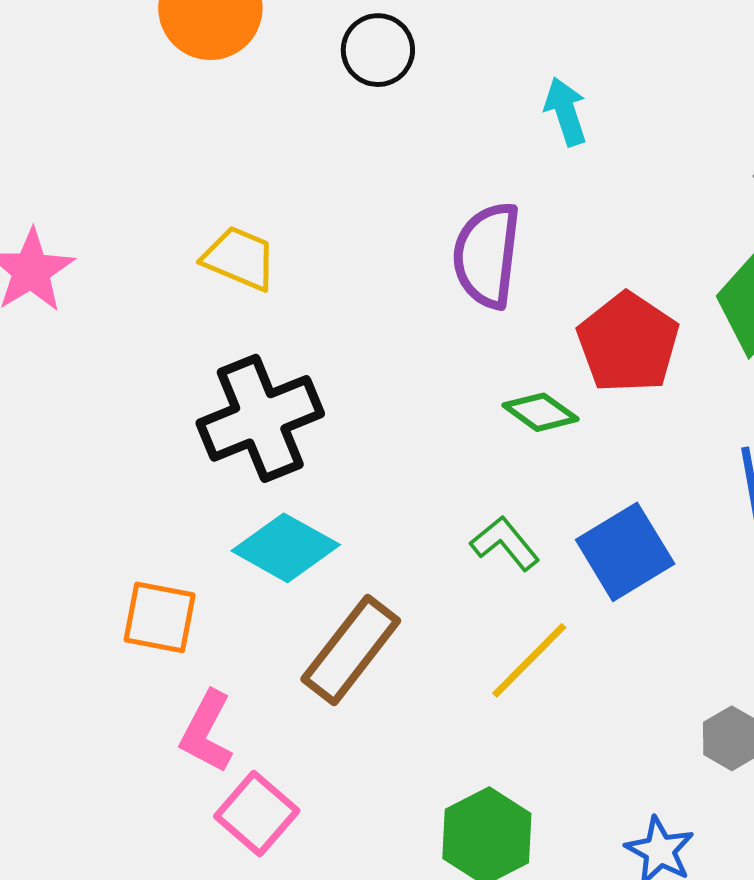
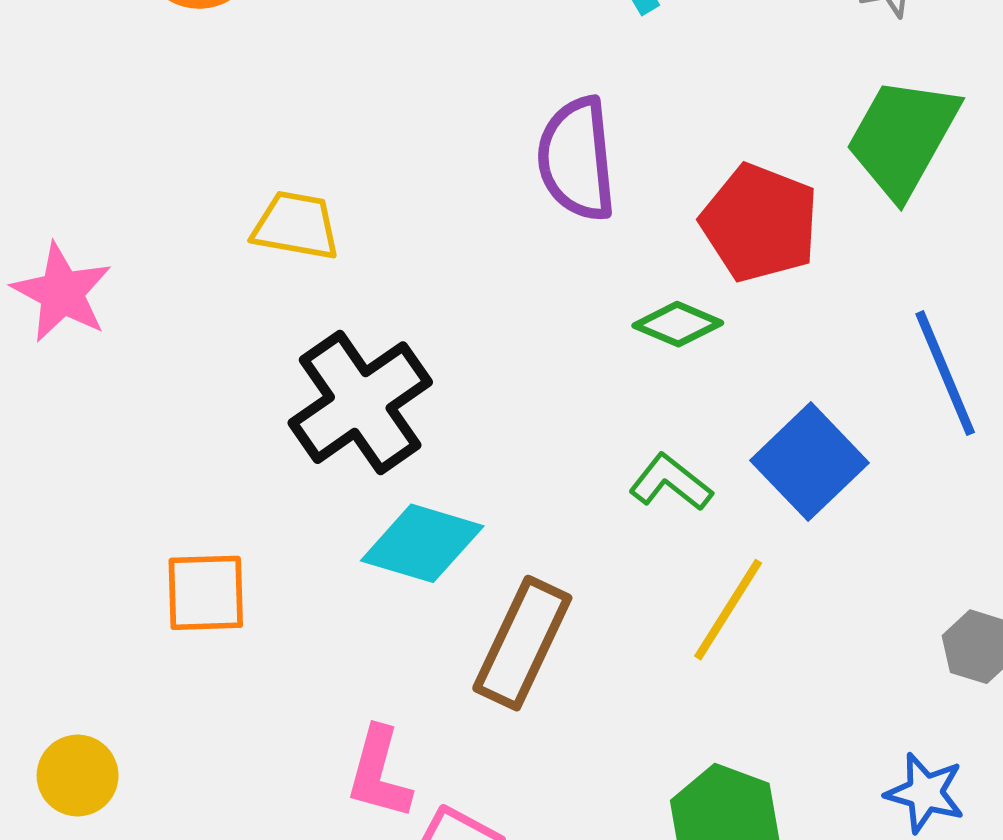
orange square: (160, 617) -> (206, 593), moved

